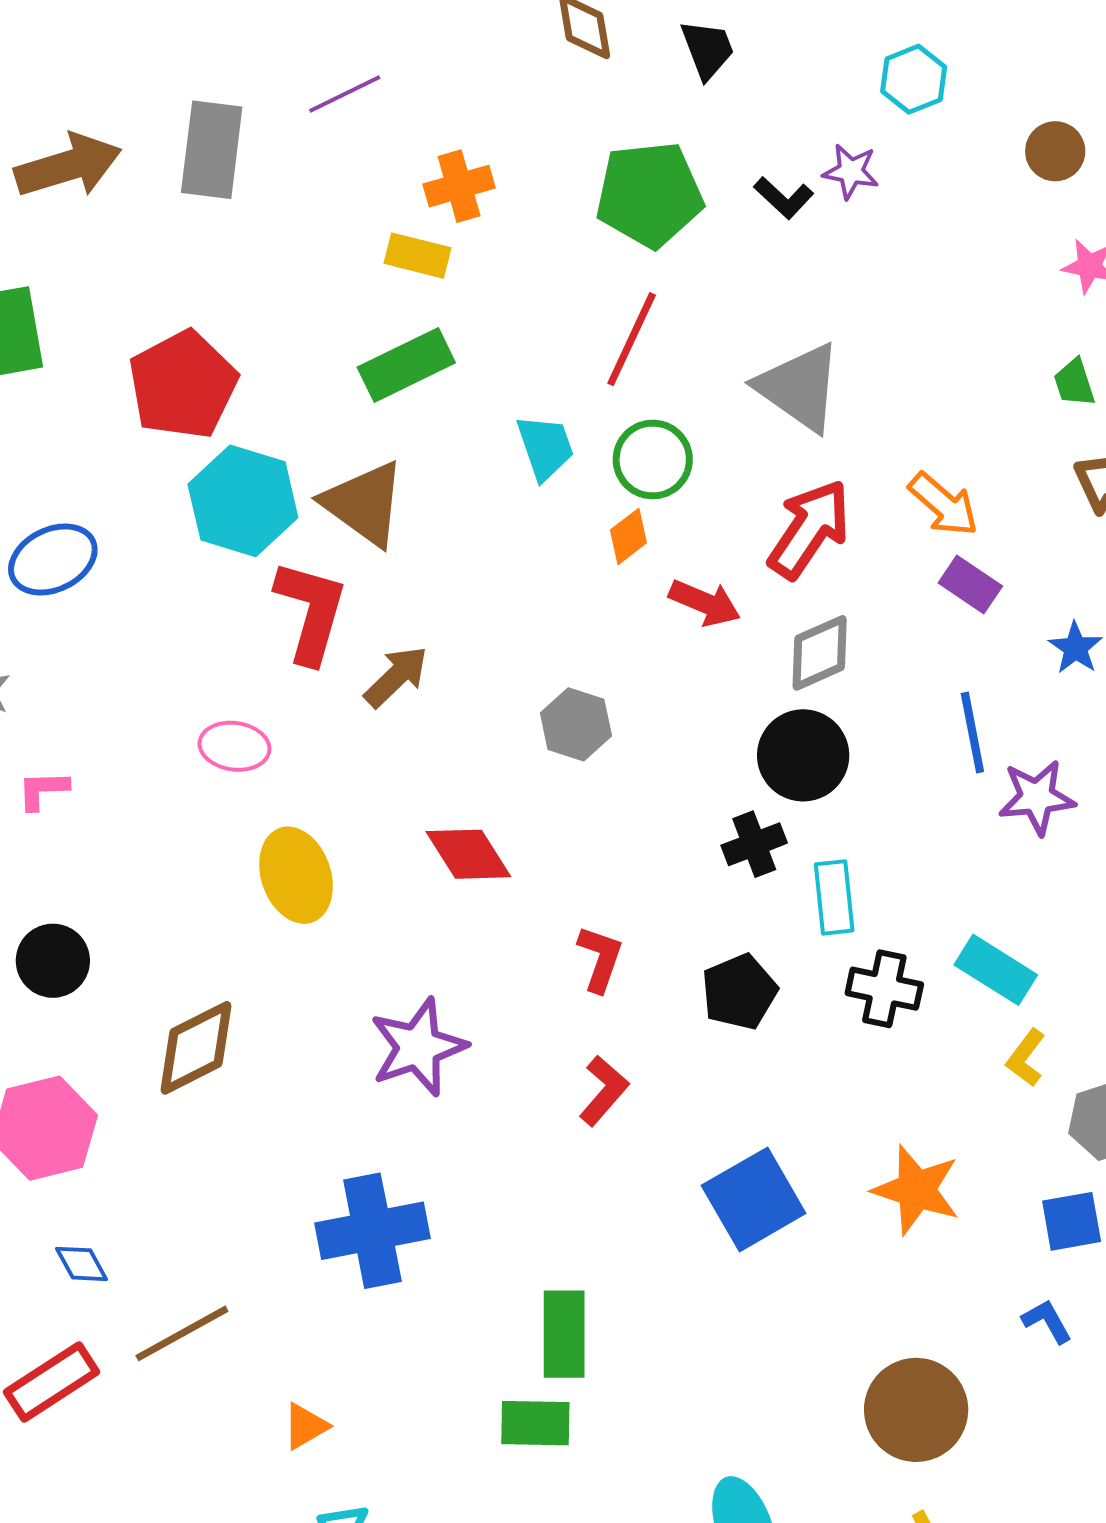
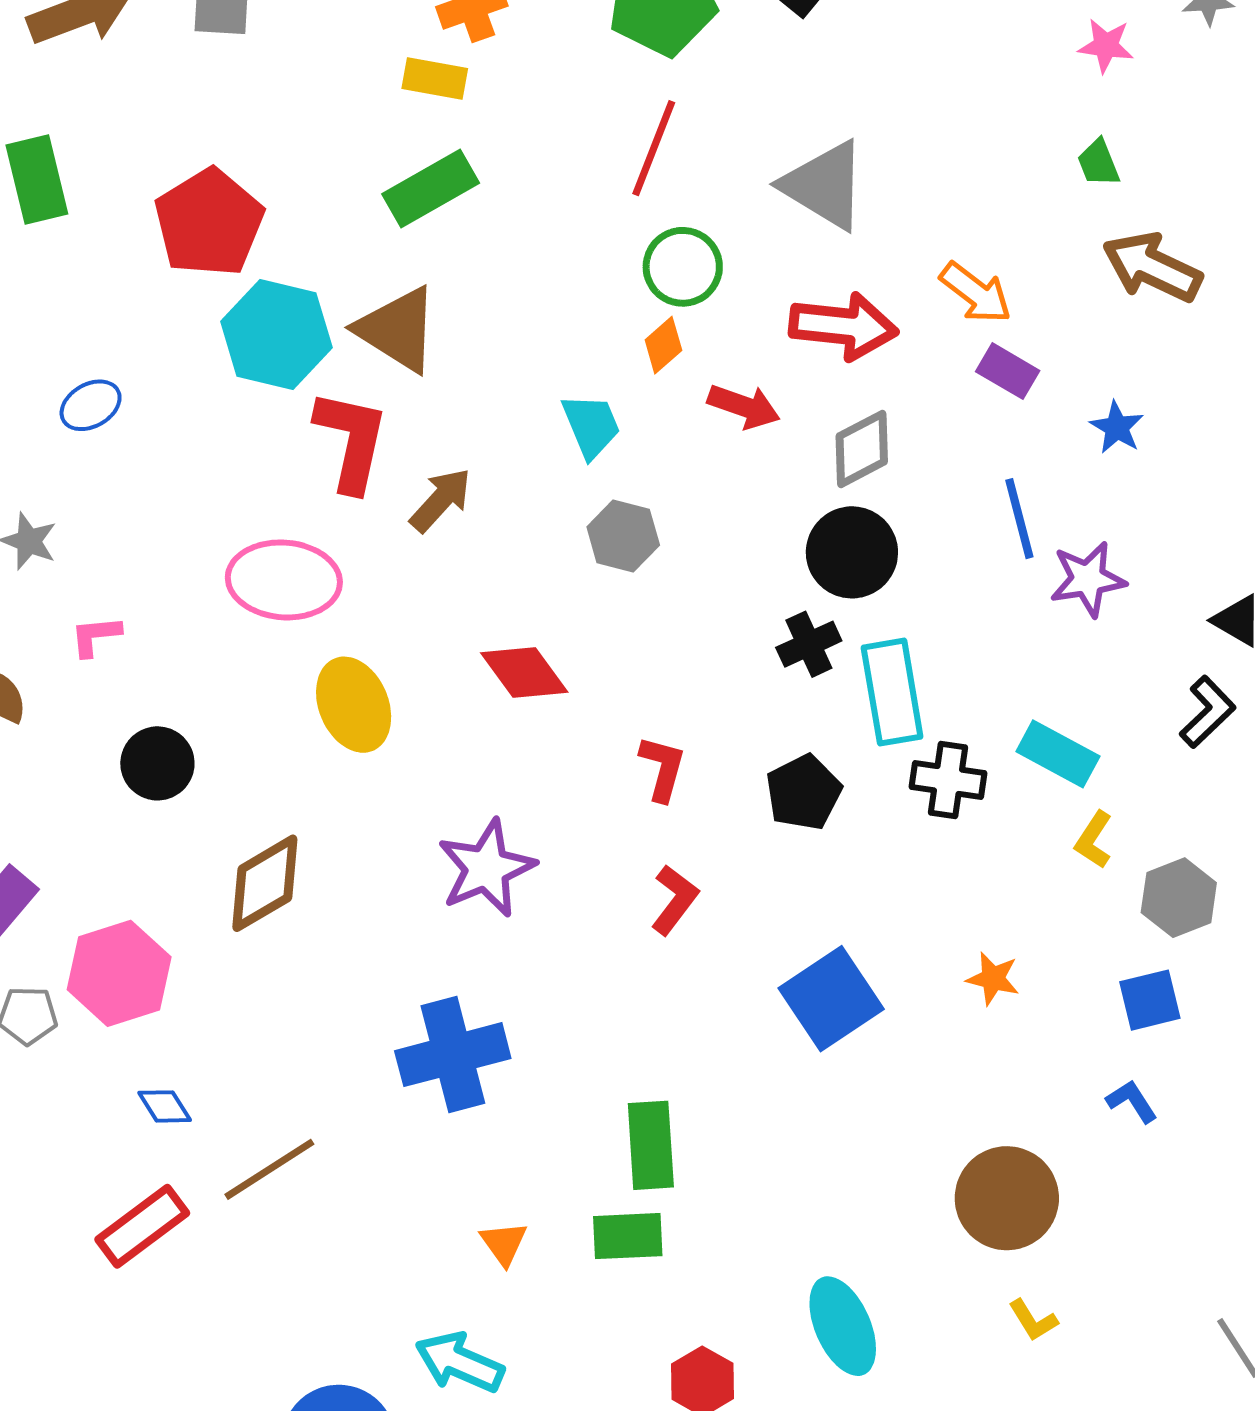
cyan trapezoid: (545, 447) -> (591, 426), moved
red arrow: (809, 529) -> (843, 326), turned 66
blue ellipse: (53, 559) -> (91, 405), size x0.7
pink ellipse: (234, 746) -> (284, 580), size x1.6
cyan rectangle: (834, 897) -> (892, 692), size x1.4
black circle: (53, 961) -> (157, 763), moved
orange star: (916, 1190) -> (993, 979), size x0.6
orange triangle: (305, 1426) -> (504, 1243), moved, turned -32

